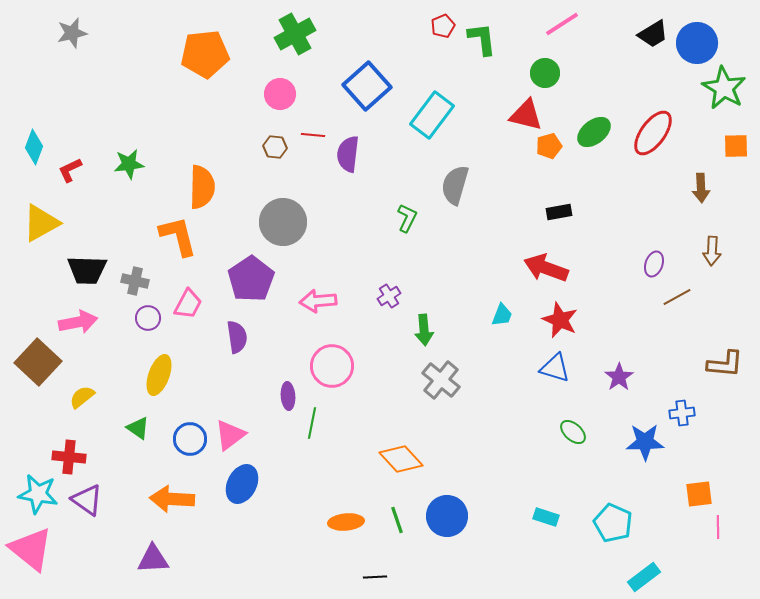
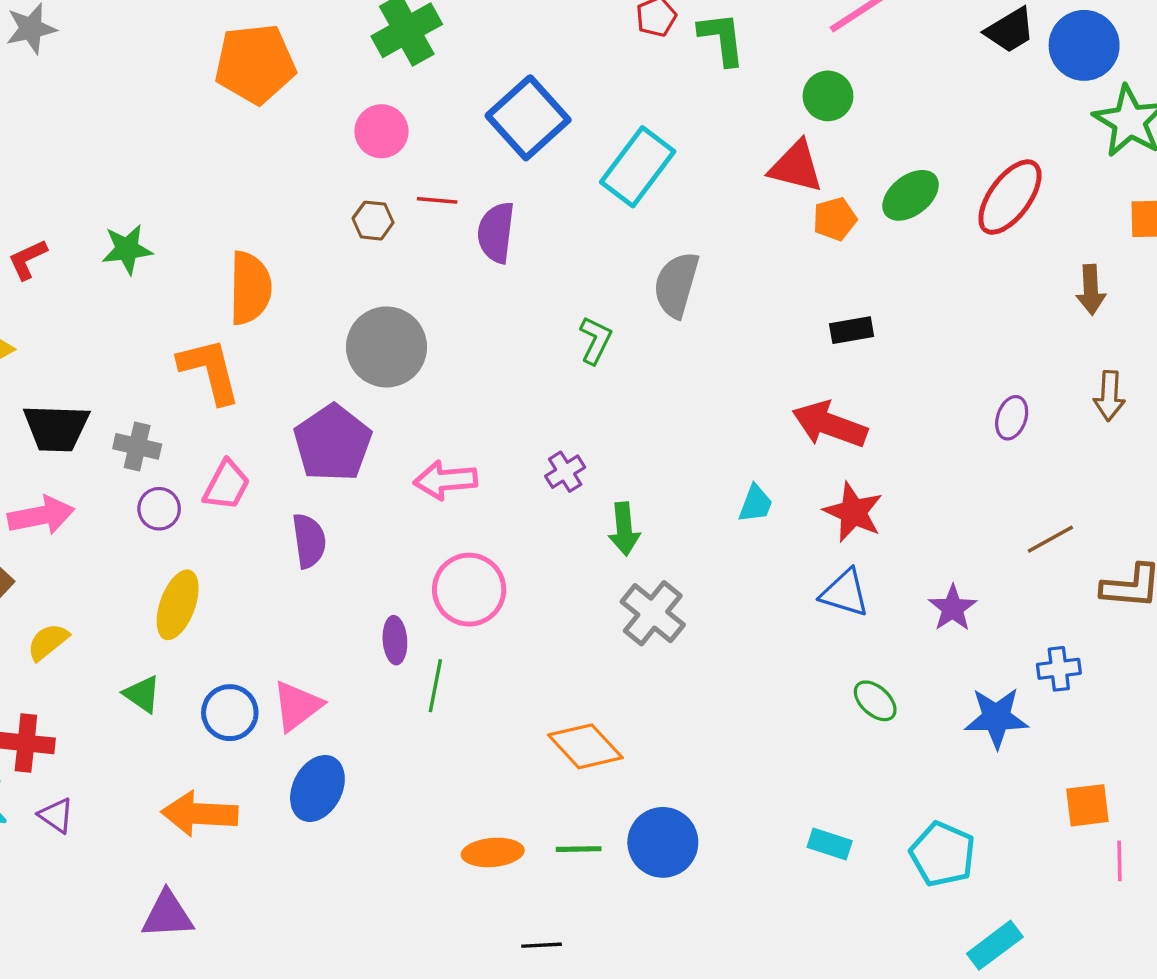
brown line: (677, 297) -> (1050, 539), moved
purple triangle: (87, 500) -> (56, 815), size x0.7
green line: (397, 520) -> (579, 849), turned -72

